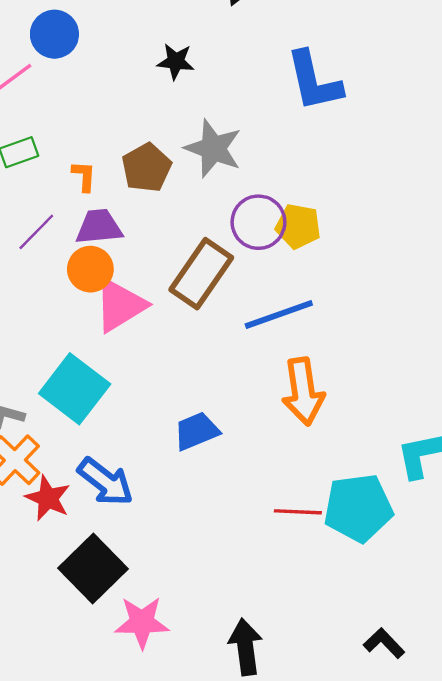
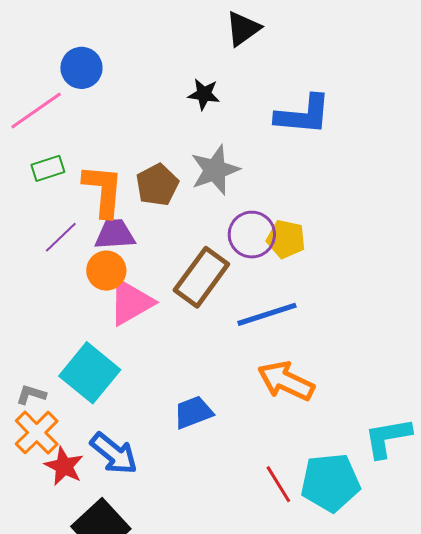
black star: (176, 61) -> (204, 94), moved
blue L-shape: (314, 81) -> (303, 115), turned -74
gray star: (213, 148) -> (215, 170), turned 30
orange L-shape: (84, 176) -> (103, 191), size x2.0
orange arrow: (303, 392) -> (286, 381), turned 122
red line: (298, 512) -> (278, 484), turned 54

